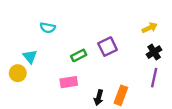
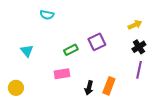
cyan semicircle: (48, 28) -> (47, 15), moved
yellow circle: (18, 73) -> (16, 88), moved

